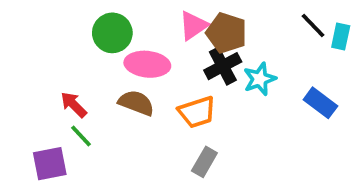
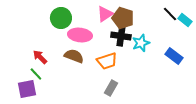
cyan rectangle: (341, 37) -> (185, 20), turned -64
black cross: (223, 66) -> (121, 36), turned 36
green line: (81, 136) -> (36, 74), moved

